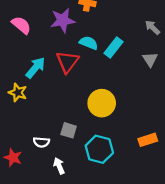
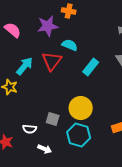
cyan rectangle: (113, 48) -> (91, 67), moved
yellow circle: (102, 103) -> (81, 108), moved
white arrow: (59, 166) -> (45, 149), turned 136

